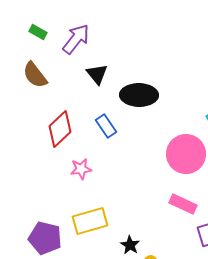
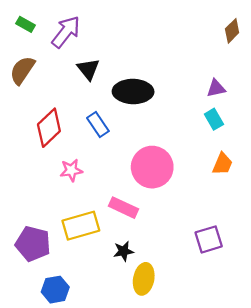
brown semicircle: (35, 75) -> (22, 70), turned 72
pink circle: (186, 154) -> (152, 167), moved
pink rectangle: (183, 204) -> (123, 208), moved
black star: (130, 245) -> (123, 251), turned 30

